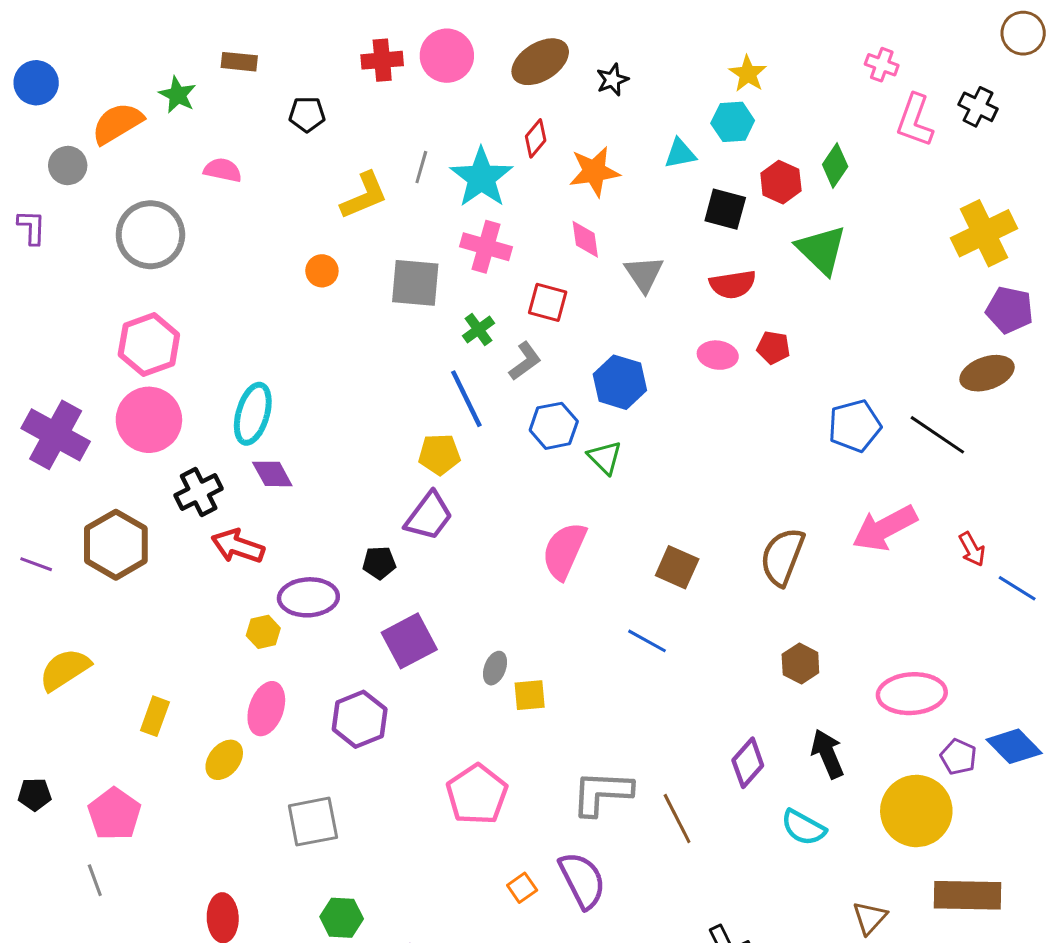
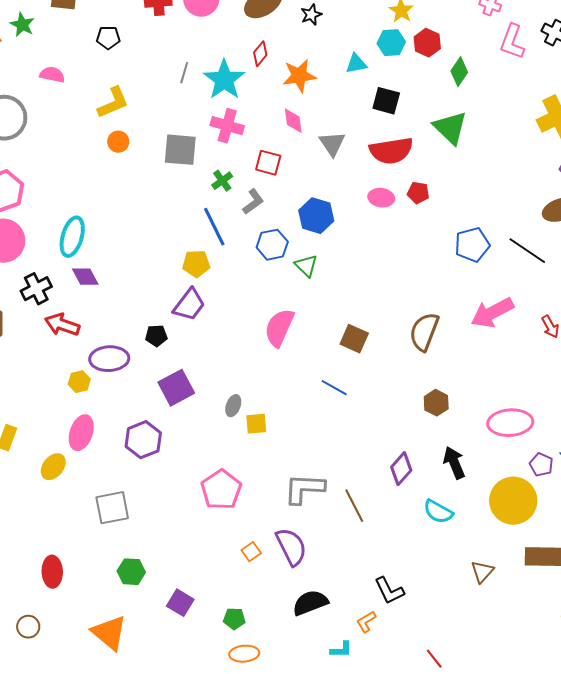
red hexagon: (781, 182) -> (427, 43), moved
yellow L-shape: (364, 196) -> (113, 103), moved
red semicircle: (733, 284) -> (391, 151), size x1.4

